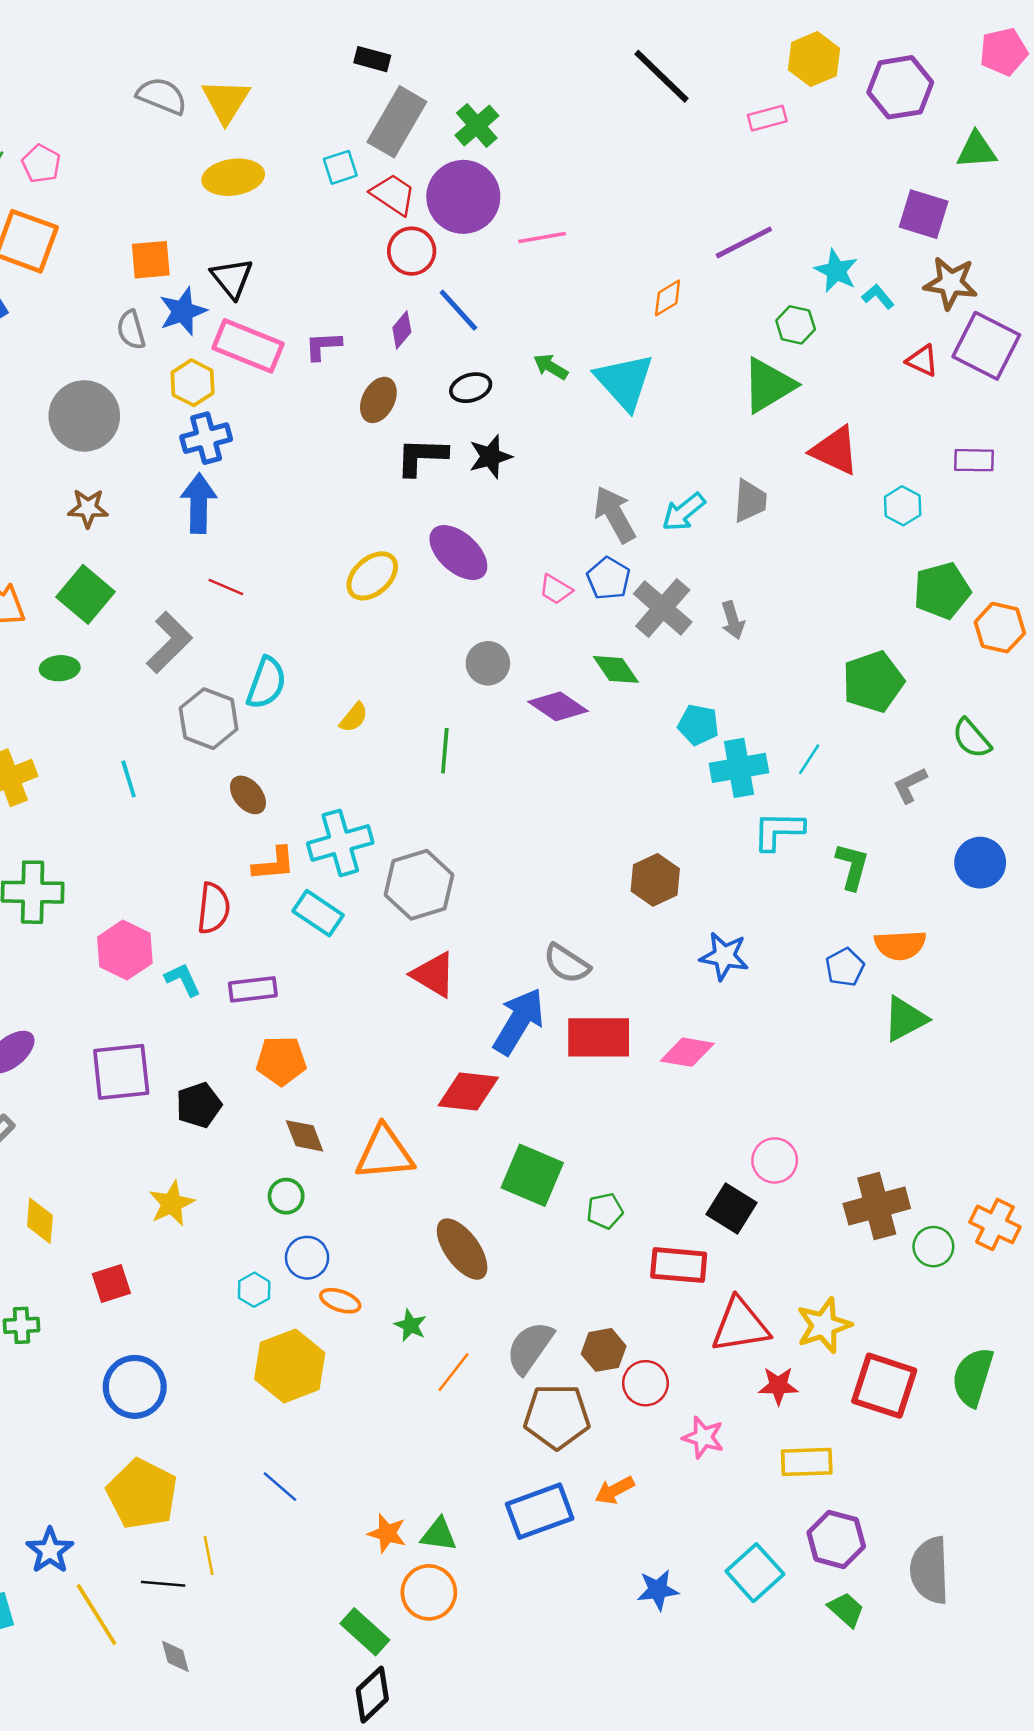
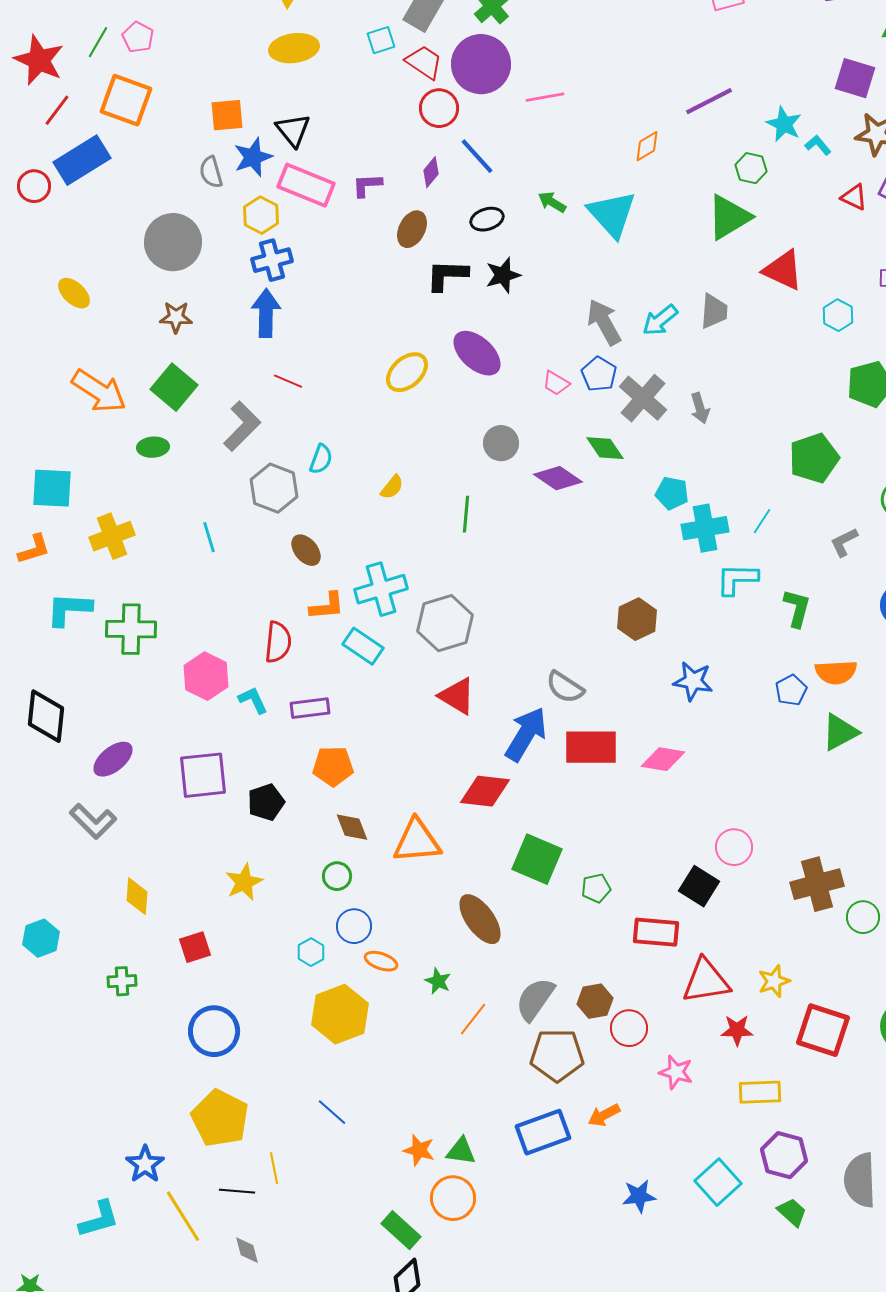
cyan semicircle: (266, 683) -> (321, 459), size x0.7
yellow star: (824, 1325) -> (774, 981), size x0.7

